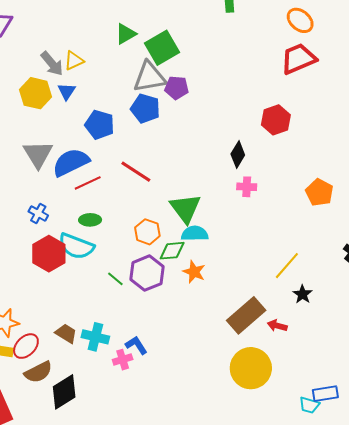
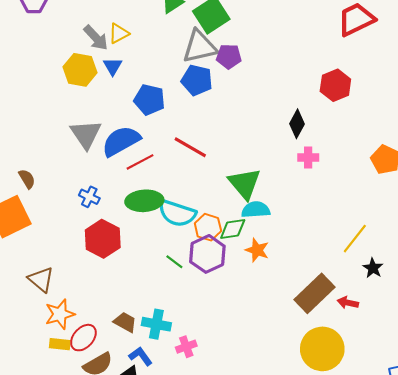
green ellipse: (90, 220) -> (144, 201), size x1.6
orange hexagon: (147, 232) -> (208, 227), moved
cyan semicircle: (76, 246) -> (177, 213), moved
blue L-shape: (136, 345) -> (141, 356), moved

